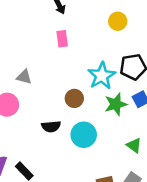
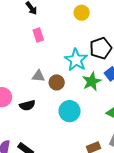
gray triangle: (24, 77) -> (38, 76), moved
black semicircle: (51, 127) -> (27, 105), moved

